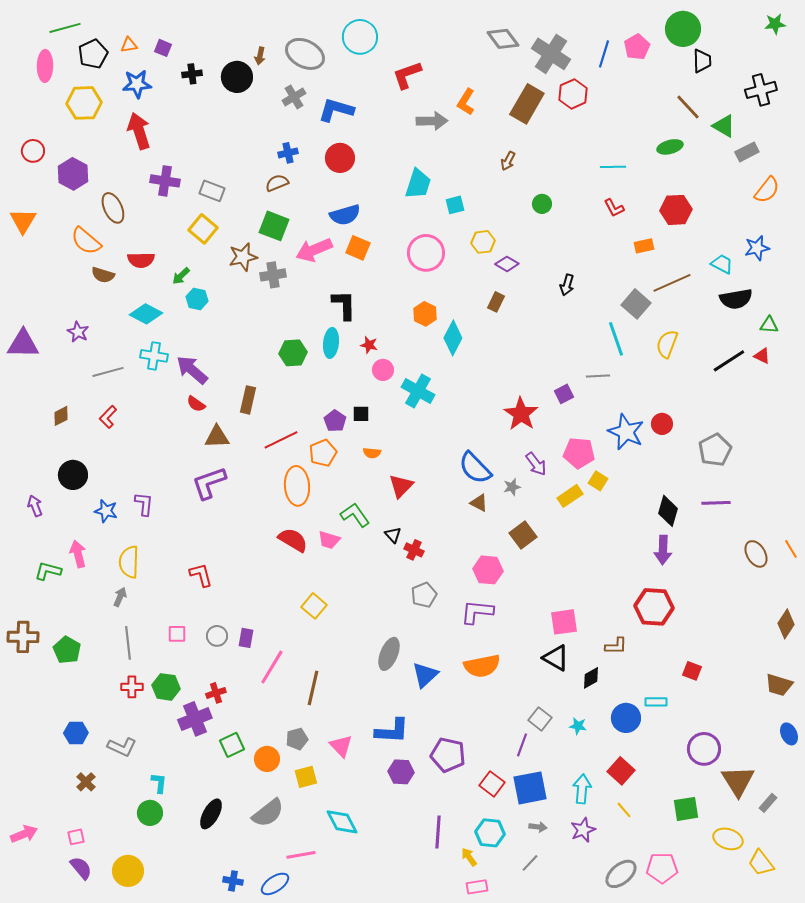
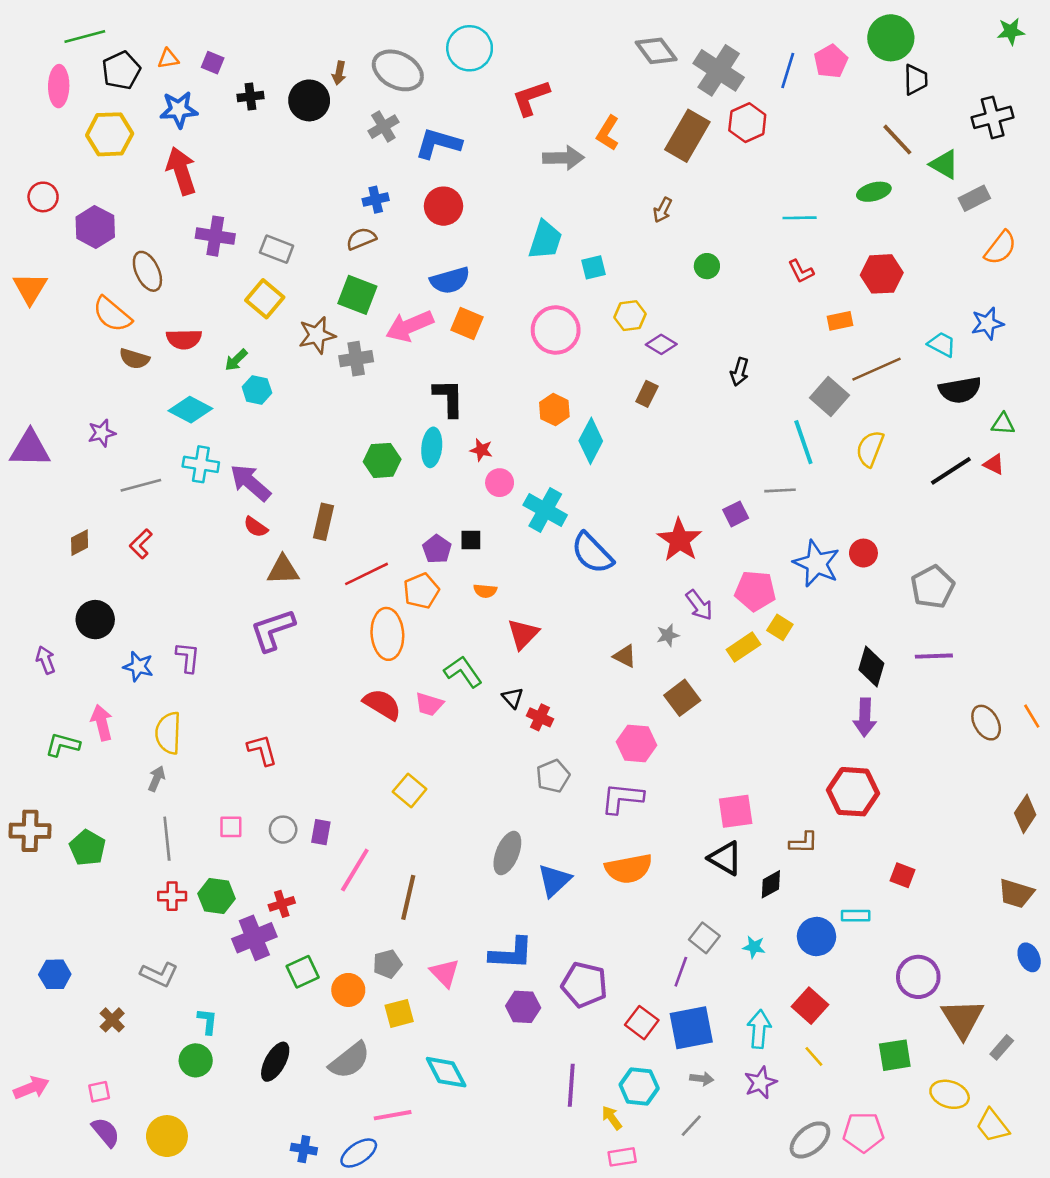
purple star: (78, 332) -> (102, 433), turned 30
blue semicircle: (475, 468) -> (592, 553), moved
blue hexagon: (76, 733) -> (55, 974), moved

